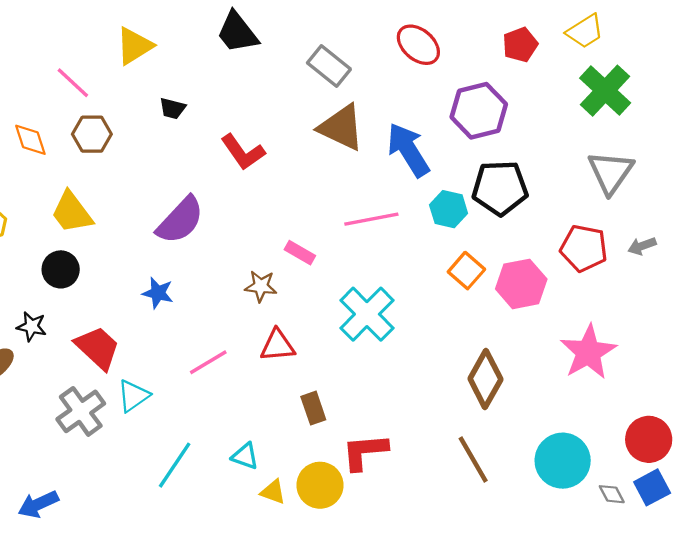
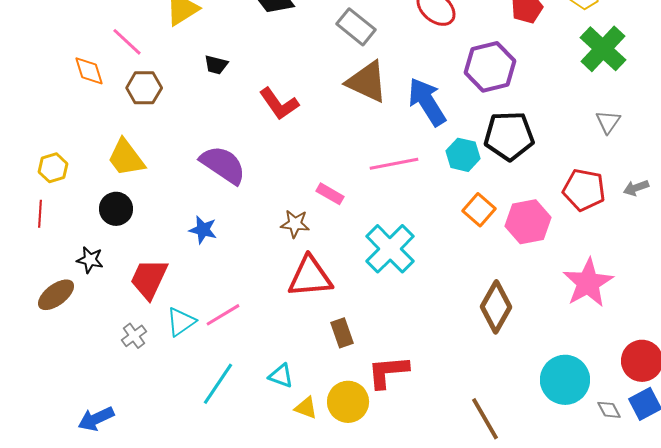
orange diamond: (30, 140) -> (89, 71), moved
gray triangle: (611, 172) -> (608, 122), size x0.6
purple semicircle: (180, 220) -> (223, 165), turned -99
red triangle: (278, 345) -> (310, 277), size x1.4
red trapezoid: (98, 348) -> (149, 279), turned -108
pink line: (208, 362) -> (223, 315), moved
gray cross: (81, 411) -> (134, 336), size x0.6
brown line: (473, 459) -> (485, 419), moved

